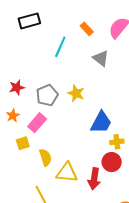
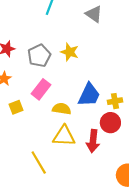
blue trapezoid: (101, 122) -> (89, 95), moved
pink rectangle: (37, 123) -> (41, 89), moved
yellow semicircle: (45, 157) -> (62, 109), moved, turned -60

